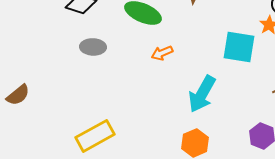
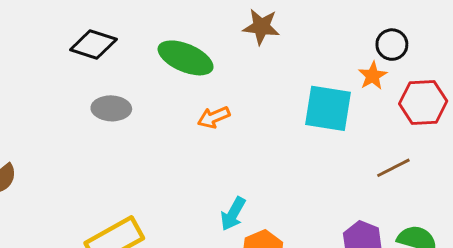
cyan arrow: (202, 94) -> (233, 214), moved, size x0.6

